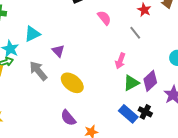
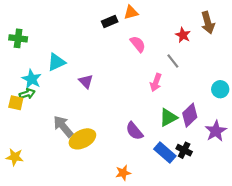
pink arrow: (120, 61) -> (156, 82), moved
gray arrow: (38, 71) -> (63, 126), moved
yellow ellipse: (72, 83) -> (82, 139), moved, turned -65
purple semicircle: (68, 118) -> (134, 131), moved

